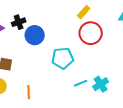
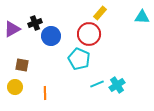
red circle: (91, 33) -> (89, 34), moved
cyan pentagon: (63, 58) -> (79, 59), turned 30

